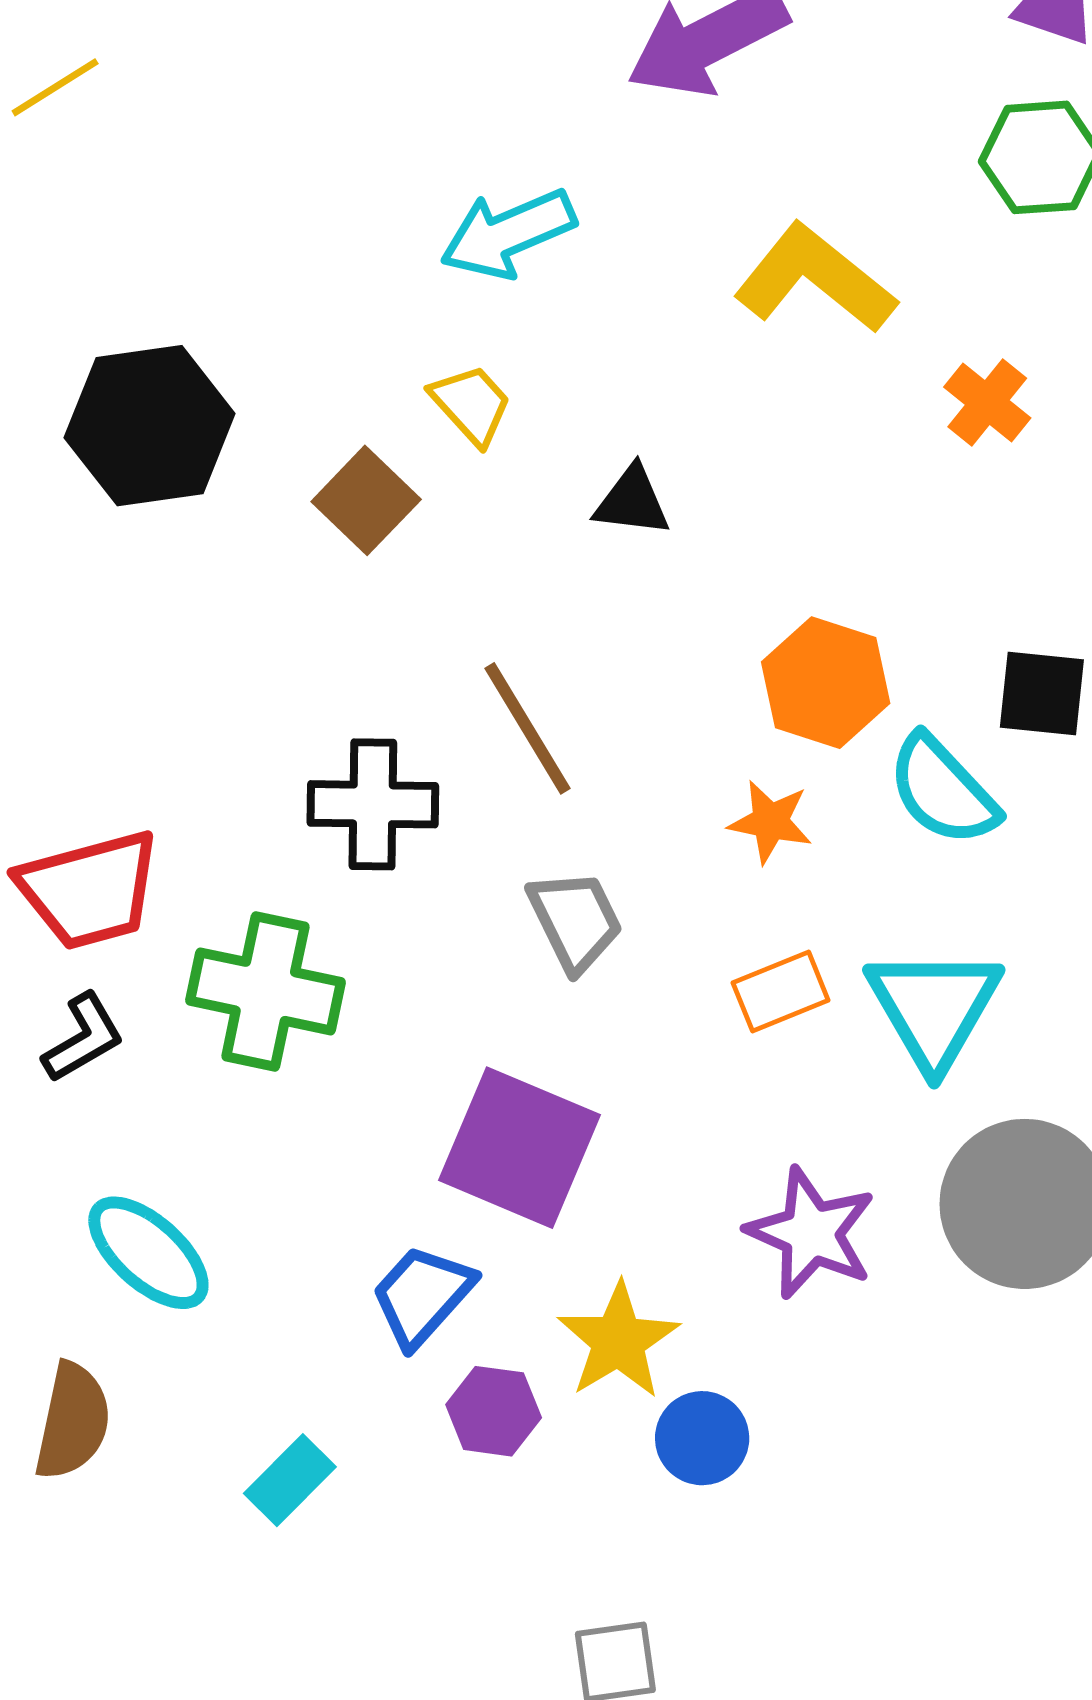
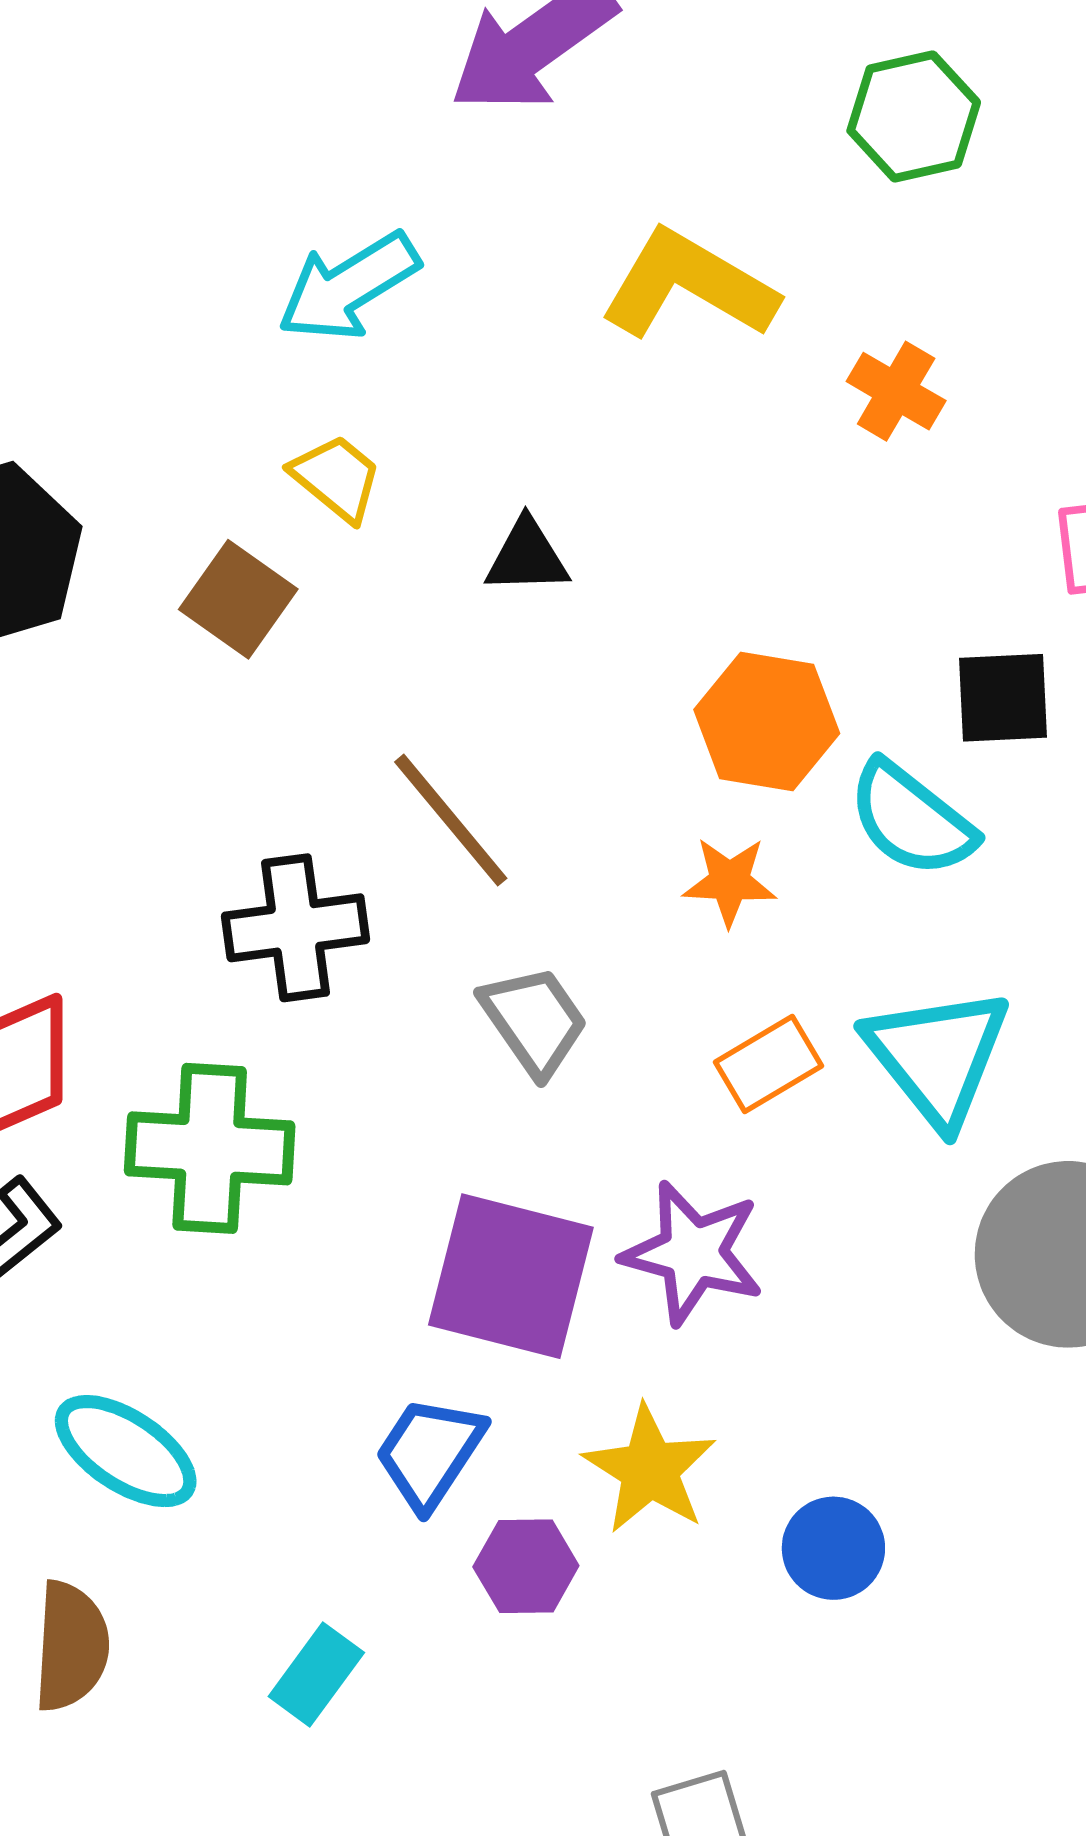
purple star: (811, 1233) -> (693, 1253), moved
blue circle: (702, 1438) -> (833, 1548), moved

